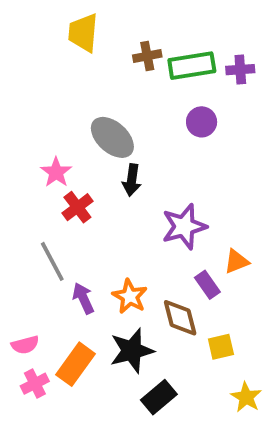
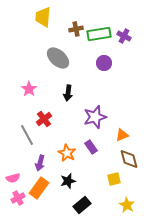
purple cross: (240, 70) -> (124, 36), turned 32
gray ellipse: (112, 137) -> (58, 58), moved
red cross: (77, 207) -> (44, 119), moved
purple rectangle: (207, 285) -> (91, 147), moved
purple arrow: (83, 298) -> (40, 163), moved, turned -140
brown diamond: (180, 318) -> (129, 159), moved
black star: (132, 351) -> (68, 181), size x0.7

